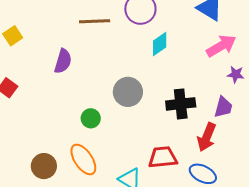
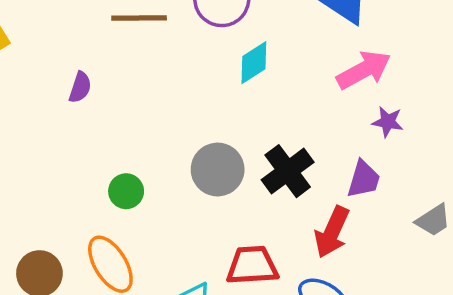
purple semicircle: (63, 61) -> (80, 87), size x0.7
gray circle: (128, 92) -> (218, 170), moved
black cross: (181, 104) -> (288, 171), turned -32

